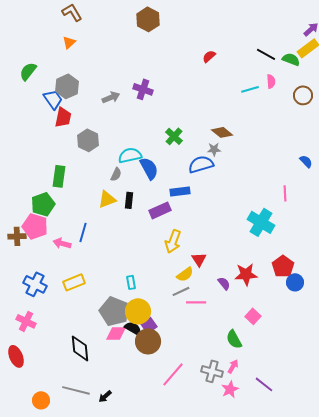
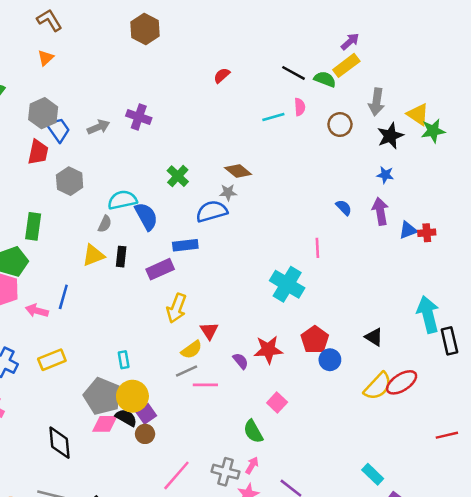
blue trapezoid: (53, 99) -> (58, 130), moved
brown circle: (148, 341) -> (145, 434), size x0.6

